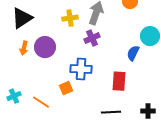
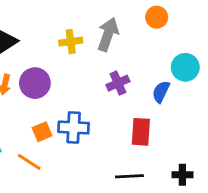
purple cross: (92, 38) -> (118, 83), moved
blue cross: (81, 69) -> (74, 127), moved
orange square: (66, 88) -> (42, 132), moved

